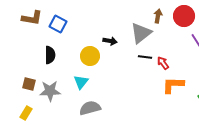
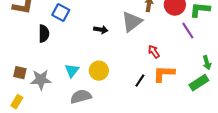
blue square: (58, 24) -> (61, 13), moved
black semicircle: (50, 55) -> (44, 34), moved
yellow circle: (90, 56) -> (99, 71), moved
black line: (145, 57) -> (140, 81), moved, turned -64

